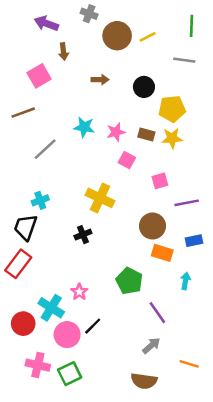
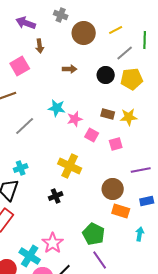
green line: (192, 26) -> (145, 40), moved
yellow line: (148, 37) -> (116, 30), moved
gray line: (184, 60) -> (125, 53), moved, turned -48
yellow pentagon: (172, 109) -> (132, 79), moved
pink star: (116, 132) -> (75, 119), moved
pink square: (160, 181) -> (116, 144), moved
pink star: (79, 292) -> (53, 243), size x1.5
purple line: (157, 313) -> (100, 260), moved

